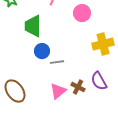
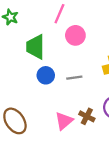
pink circle: (82, 13) -> (75, 35), moved
gray line: (57, 62) -> (74, 78), moved

